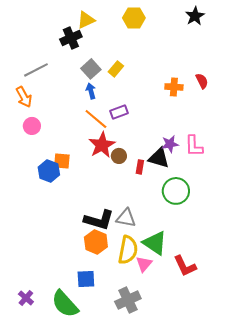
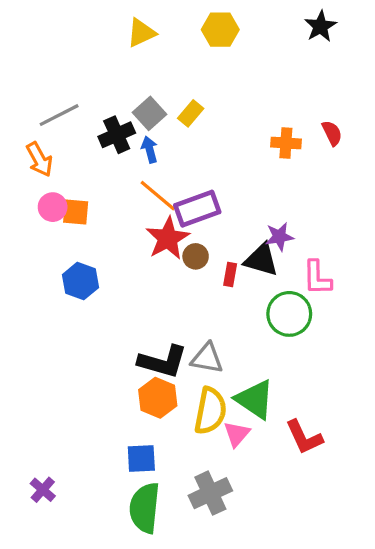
black cross: (71, 38) -> (117, 135), moved
purple rectangle: (119, 112) -> (197, 209), moved, size x1.5
pink L-shape: (194, 146) -> (317, 278), moved
orange square: (62, 161) -> (76, 212), moved
green semicircle: (65, 304) -> (145, 508), moved, turned 48

